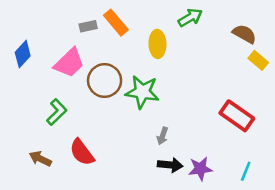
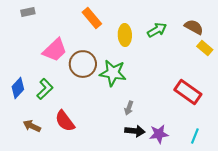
green arrow: (190, 18) -> (157, 30), moved
gray rectangle: (88, 26) -> (28, 12), moved
blue diamond: (23, 54) -> (18, 88), moved

